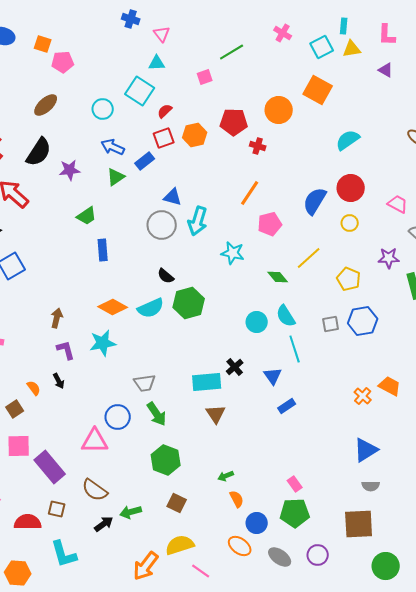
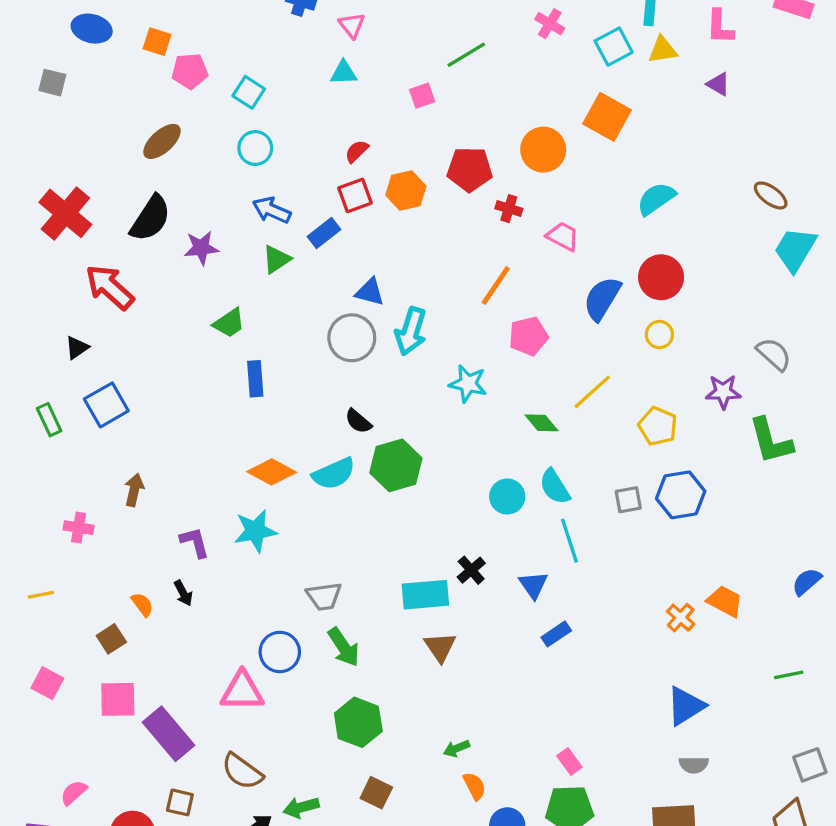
cyan square: (140, 91) -> (249, 92), moved, size x0.7
pink trapezoid: (398, 204) -> (563, 236), moved
brown arrow: (57, 318) -> (134, 490), moved

